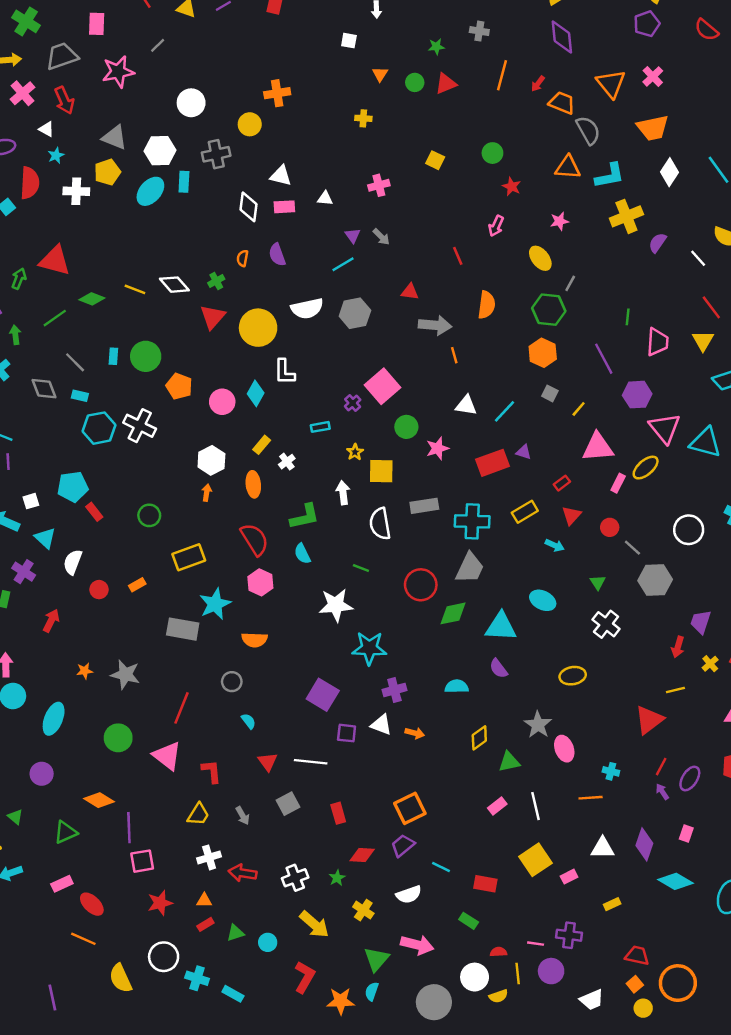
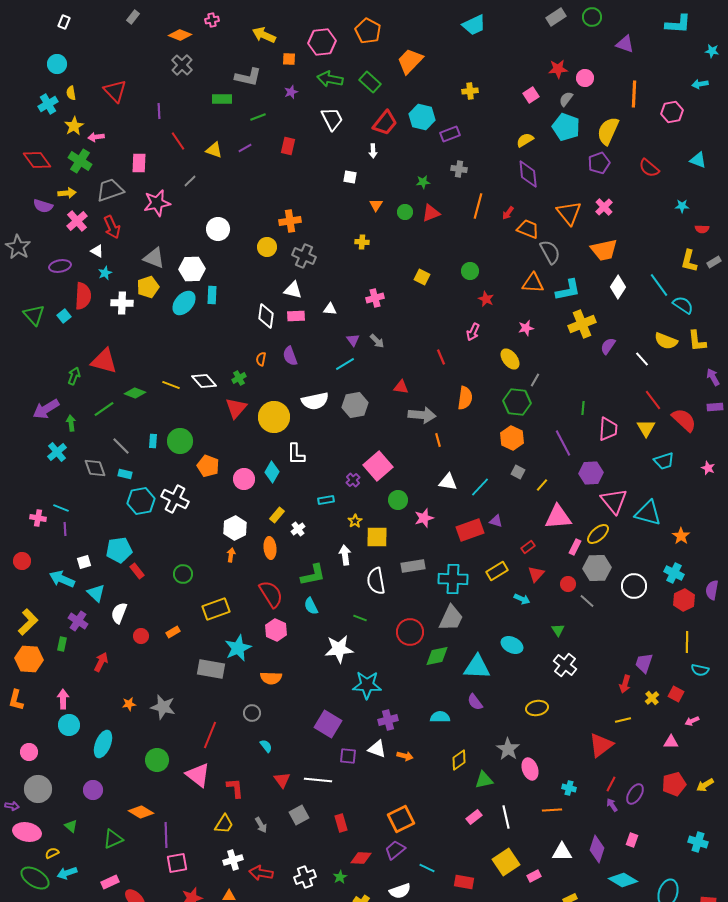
gray cross: (216, 154) -> (304, 256), moved, turned 35
gray hexagon: (655, 580) -> (597, 568), moved

